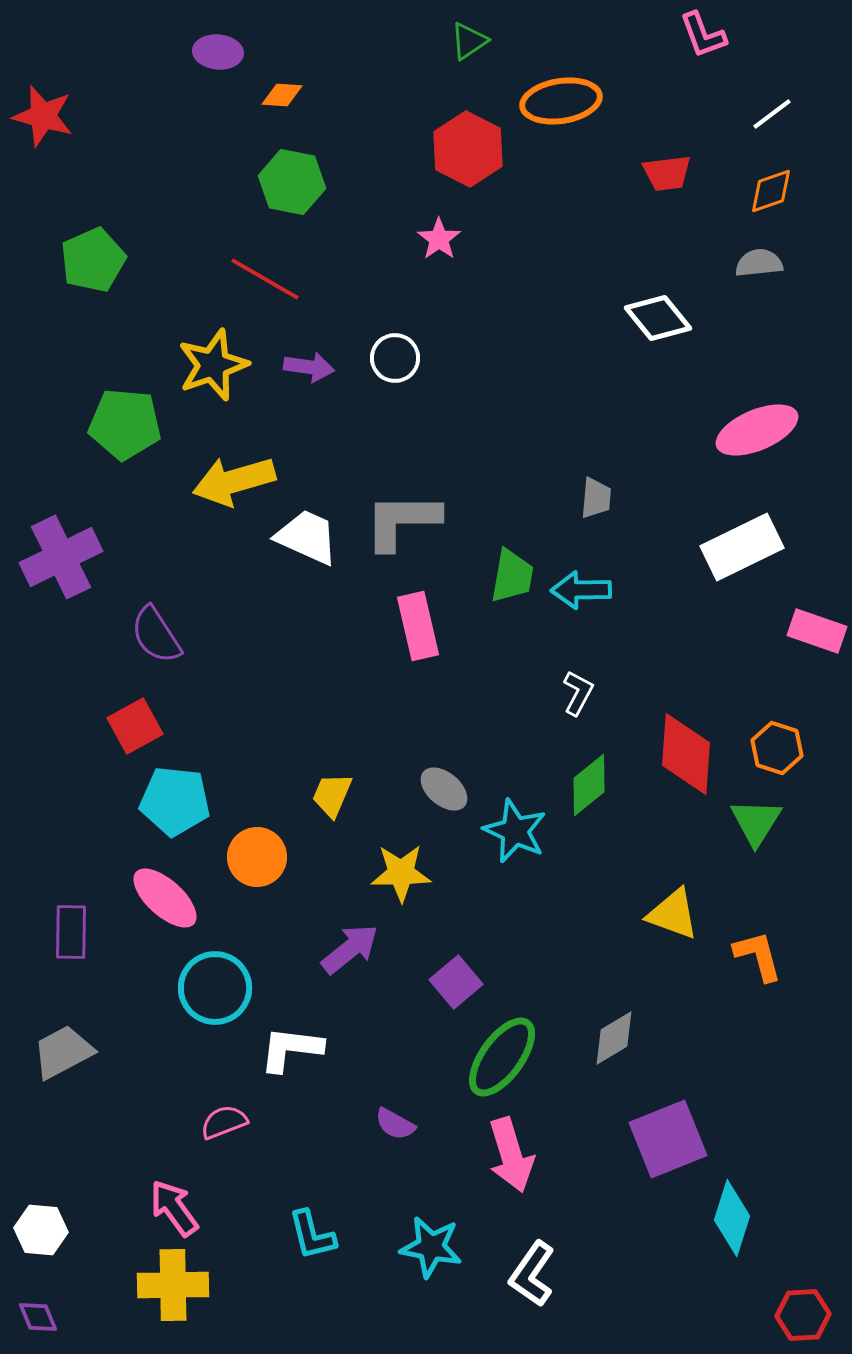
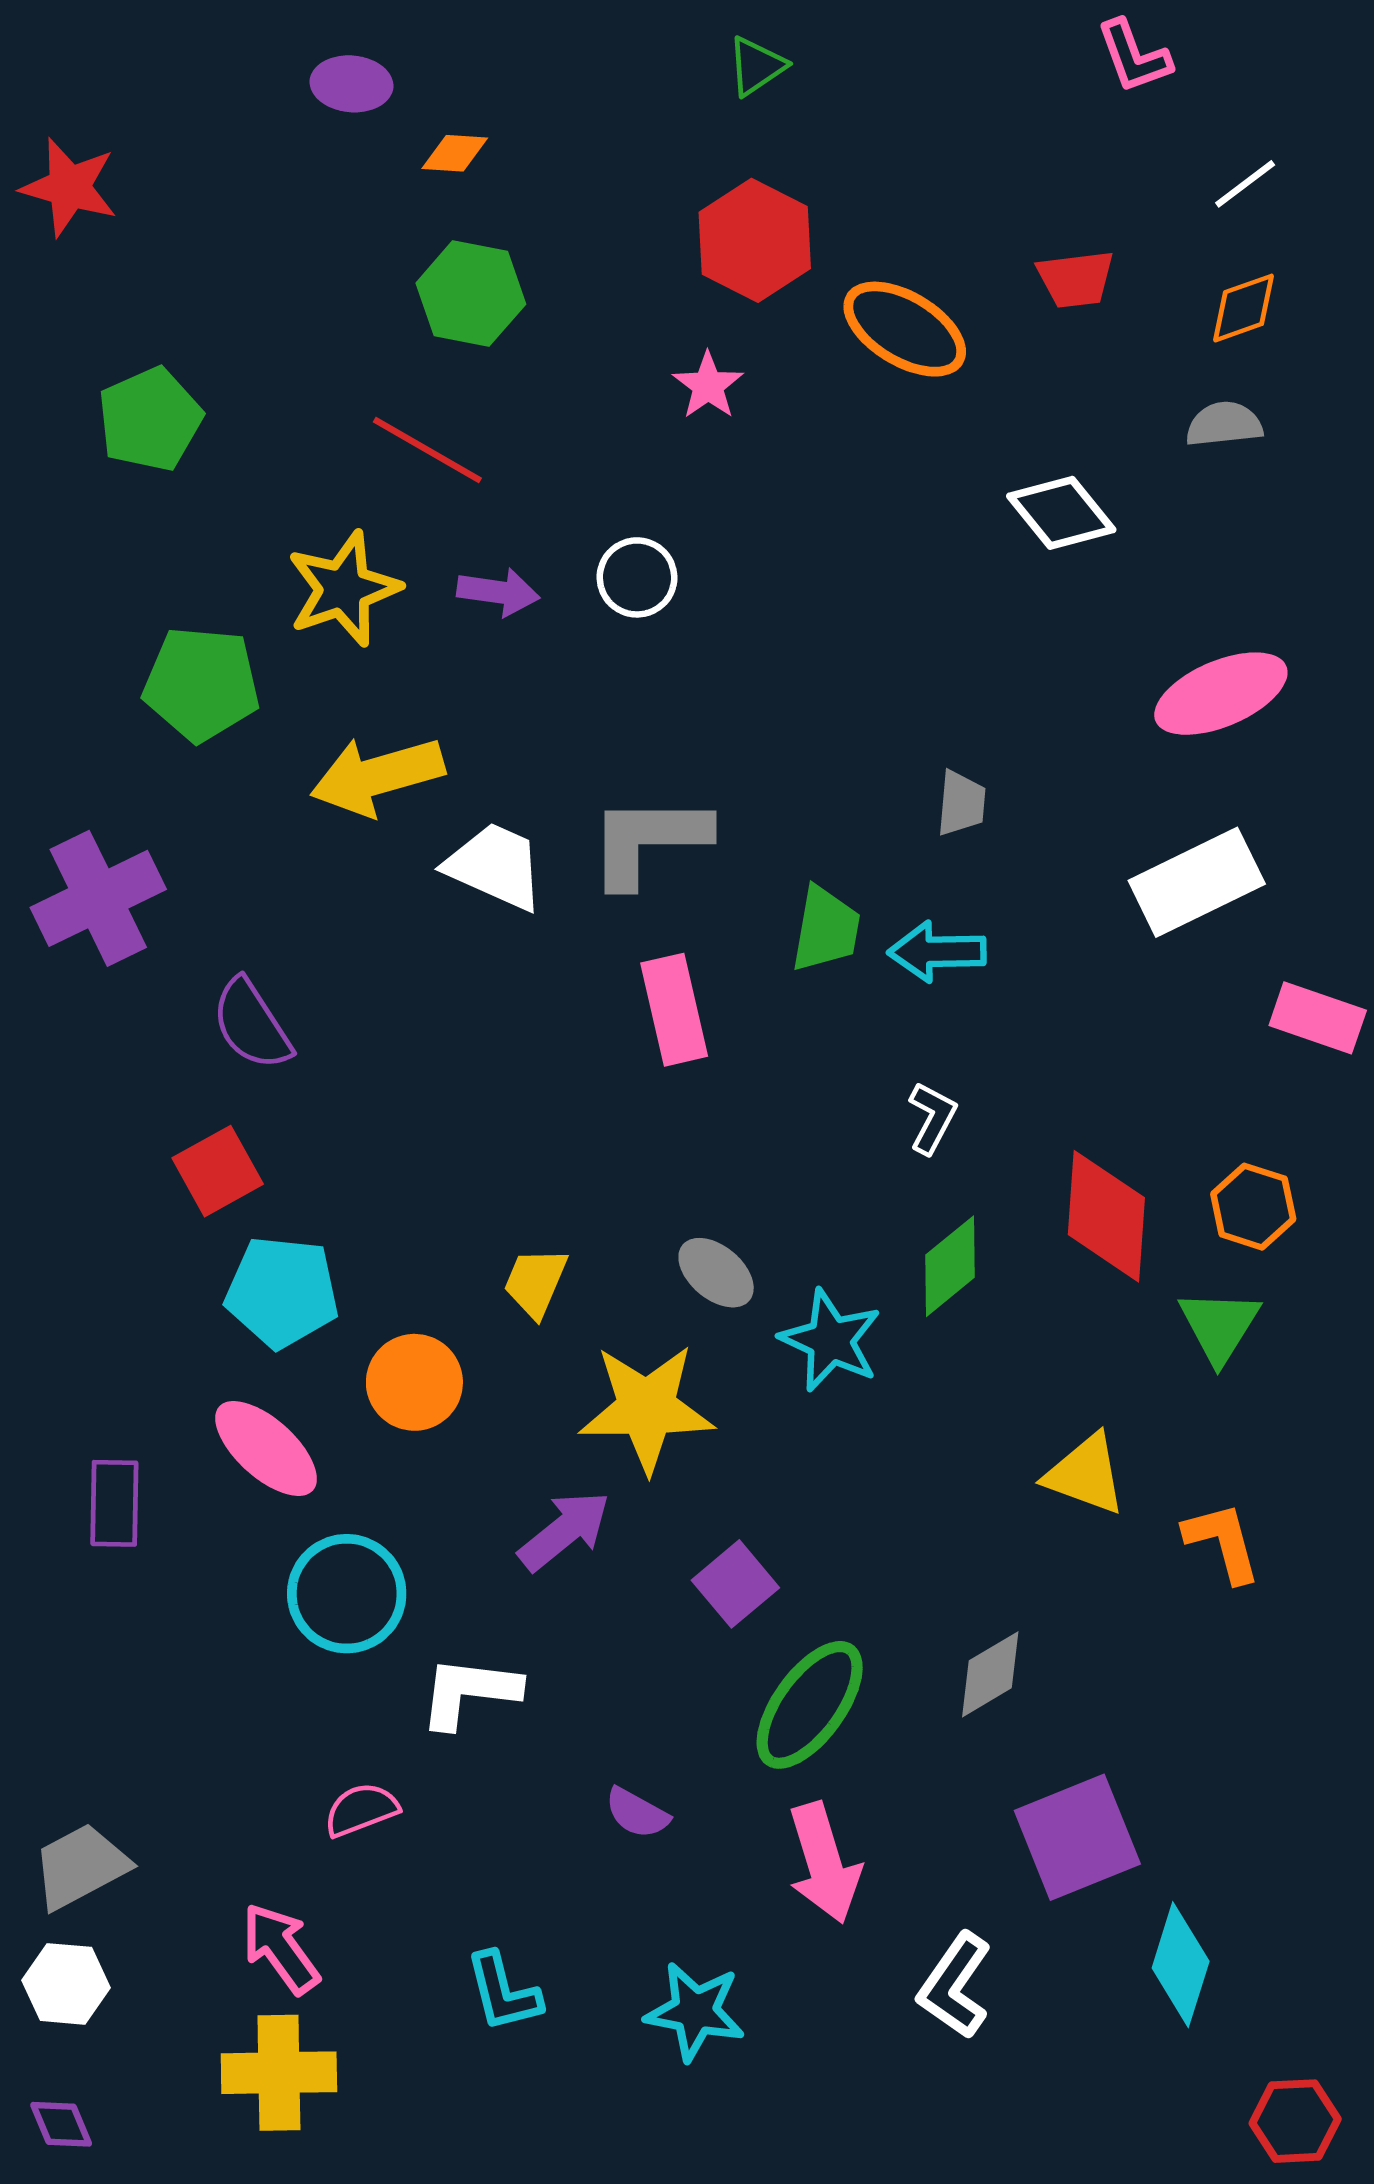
orange ellipse: (561, 101) -> (905, 329), moved, turned 40
yellow star: (401, 873) -> (647, 1408), size x1.4
gray trapezoid: (63, 1052) -> (81, 1866), moved
white L-shape: (532, 1274) -> (955, 1986), moved

